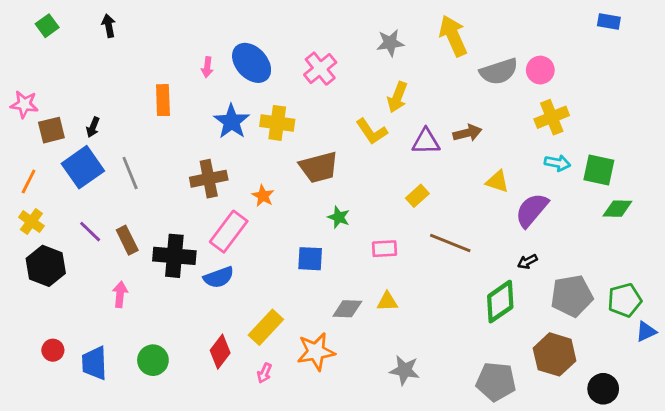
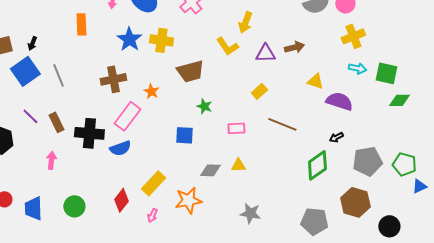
purple semicircle: (532, 210) -> (339, 101), turned 68
green pentagon: (625, 300) -> (404, 164), turned 30

